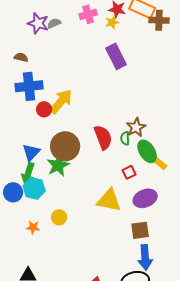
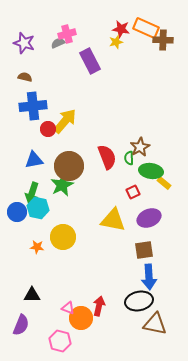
pink cross: (88, 14) -> (67, 34), moved
purple star: (38, 23) -> (24, 43), moved
purple rectangle: (116, 56) -> (90, 61), moved
green ellipse: (147, 151) -> (151, 171), turned -50
blue triangle: (31, 152) -> (34, 160), moved, turned 36
yellow circle: (59, 217) -> (63, 237), size x1.6

